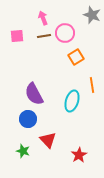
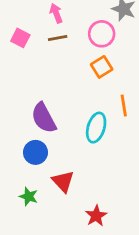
pink circle: (65, 33) -> (102, 34), moved
pink square: (17, 36) -> (20, 38), turned 32
red star: (79, 155) -> (96, 216), moved

